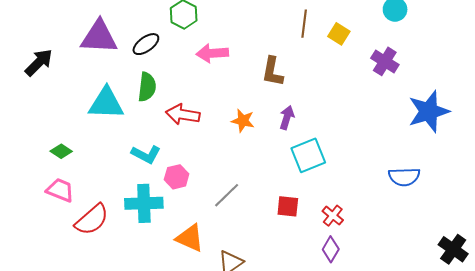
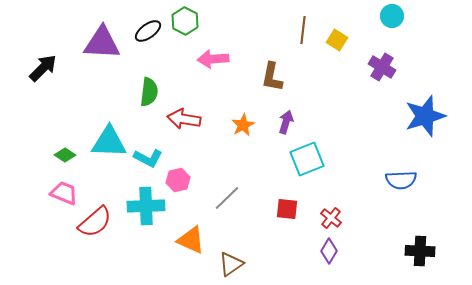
black ellipse: (146, 44) -> (148, 31), moved
cyan triangle: (106, 103) -> (109, 142), moved
orange star: (243, 121) -> (243, 125), turned 30
black cross: (453, 249) -> (420, 251), moved, turned -32

